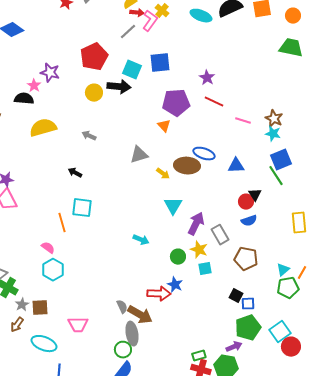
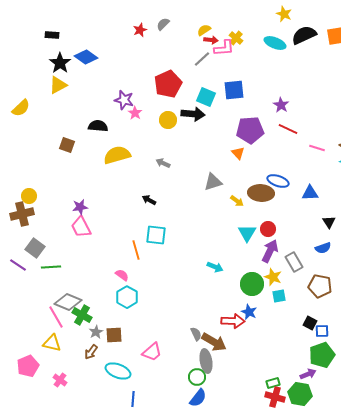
pink L-shape: (150, 21) -> (224, 48), turned 50
pink star: (34, 86) -> (135, 113), moved
red circle: (246, 202) -> (268, 229), moved
green circle: (178, 257) -> (252, 284), size x1.5
pink trapezoid: (78, 325) -> (152, 352), turned -40

